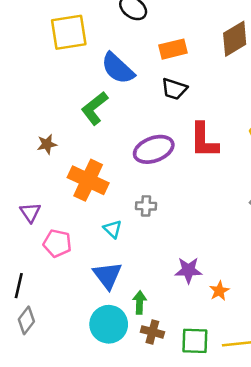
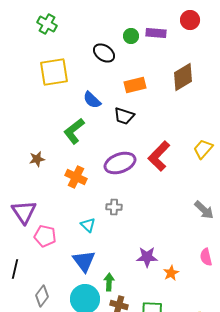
blue semicircle: (118, 68) -> (92, 100), size x0.7
black trapezoid: (174, 89) -> (124, 116), moved
red L-shape: (204, 140) -> (159, 156), turned 44
orange cross: (88, 180) -> (76, 177), moved, size x0.7
purple triangle: (30, 212) -> (24, 212), size x1.5
gray diamond: (26, 320) -> (42, 296), moved

